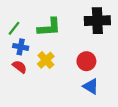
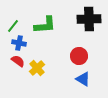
yellow cross: (46, 60) -> (37, 68), moved

